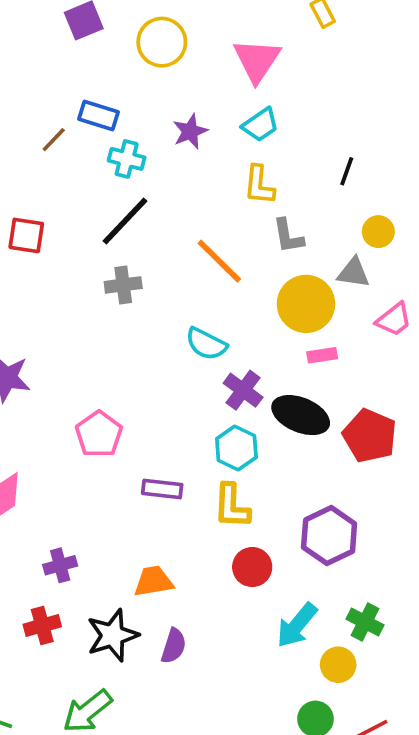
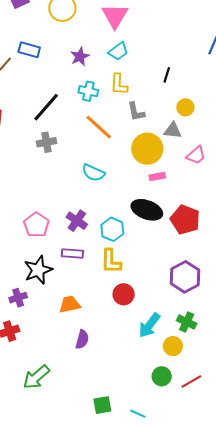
cyan cross: (127, 159) -> (88, 91), moved
purple cross: (243, 390) -> (77, 221), moved
purple hexagon: (329, 535) -> (185, 277), moved
black star: (113, 635) -> (38, 270), moved

